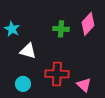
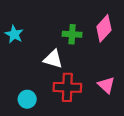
white triangle: (28, 51) -> (53, 59), moved
pink triangle: (84, 85) -> (106, 85), moved

